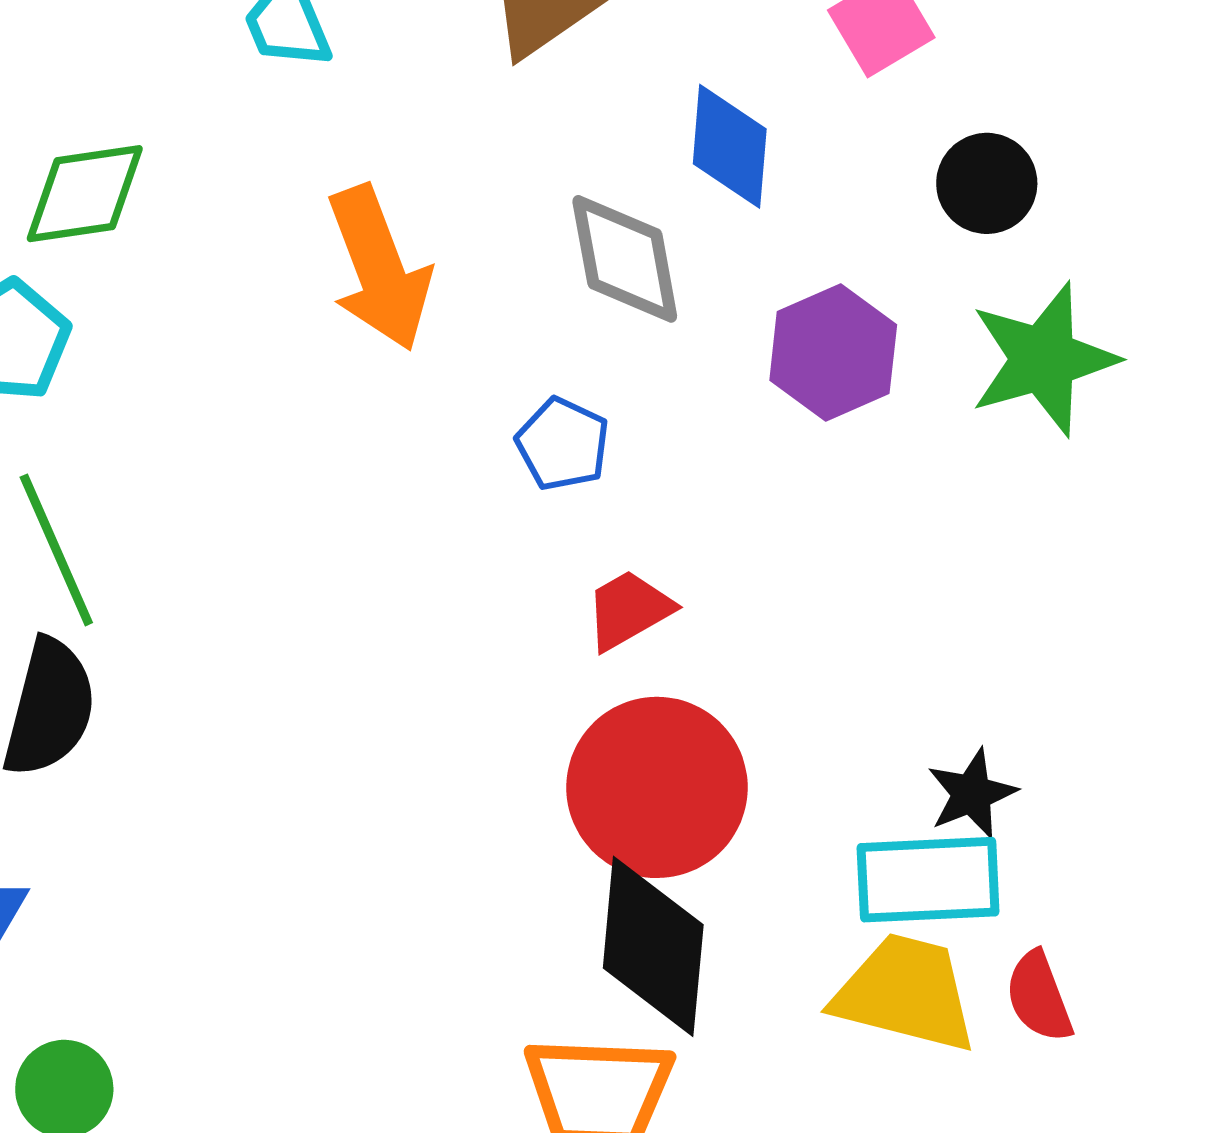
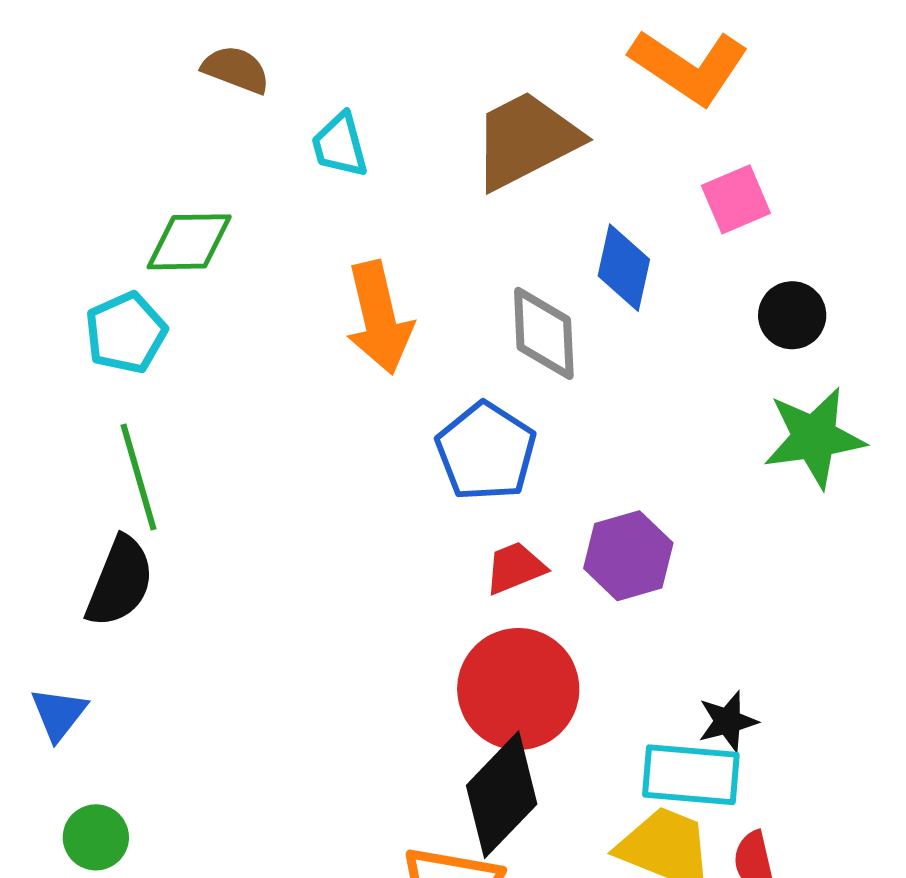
purple hexagon: (833, 352) -> (628, 556), moved
blue pentagon: (563, 444) -> (486, 451), size x1.6
black diamond: (653, 946) -> (502, 795), turned 31

